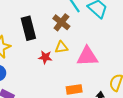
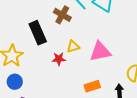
brown cross: (61, 22) -> (62, 15), moved

